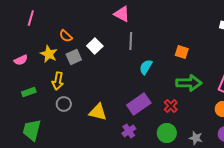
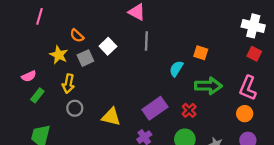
pink semicircle: (21, 60) -> (29, 76), moved
cyan semicircle: (146, 67) -> (176, 69), moved
green rectangle: (29, 92) -> (37, 95), turned -32

